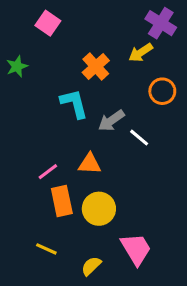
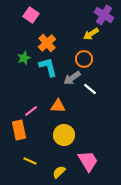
green star: (17, 66) -> (24, 58), moved
orange cross: (96, 66) -> (47, 43), moved
orange circle: (162, 91) -> (84, 59), moved
orange rectangle: (62, 201) -> (19, 130), moved

